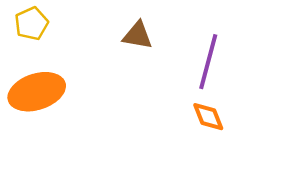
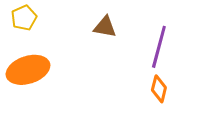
orange diamond: (208, 117) -> (159, 89), turned 36

